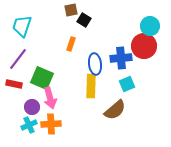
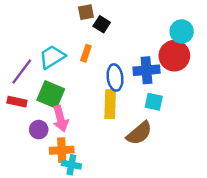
cyan trapezoid: (22, 26) -> (52, 57), moved, turned 40
cyan square: (127, 84) -> (154, 102), turned 35
cyan cross: (29, 125) -> (71, 165), moved, turned 35

